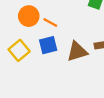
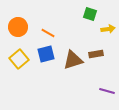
orange circle: (29, 16) -> (18, 27), moved

